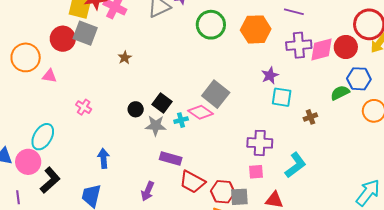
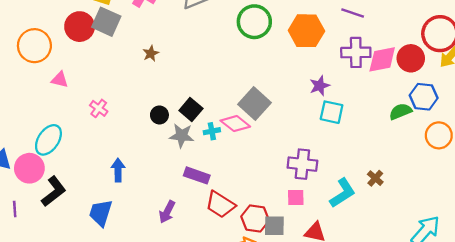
pink triangle: (49, 76) -> (60, 80), moved
brown cross: (310, 117) -> (375, 178), moved, turned -32

